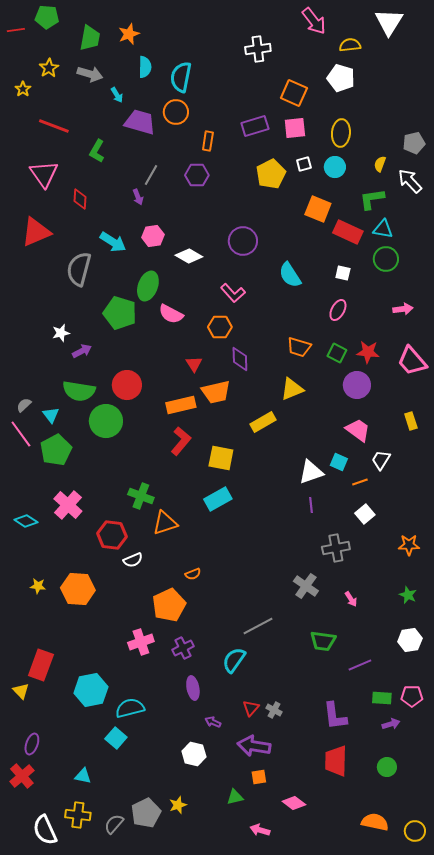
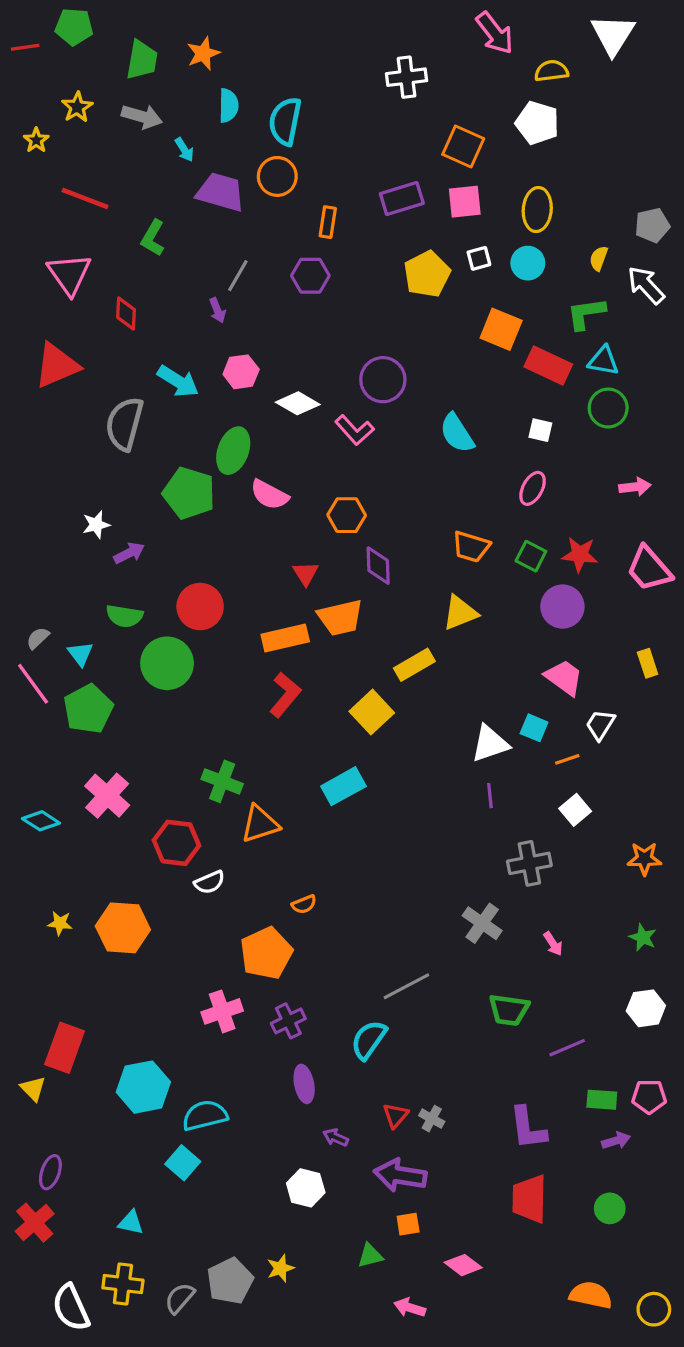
pink L-shape: (233, 293) -> (354, 430), moved
green semicircle: (79, 391) -> (124, 616), size x0.7
yellow square: (221, 458) -> (372, 712), moved, turned 36

